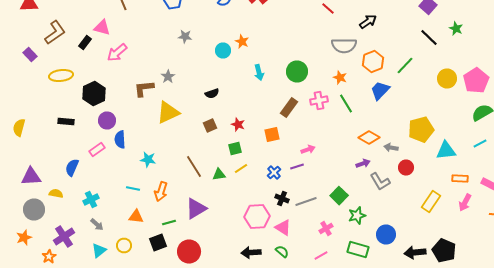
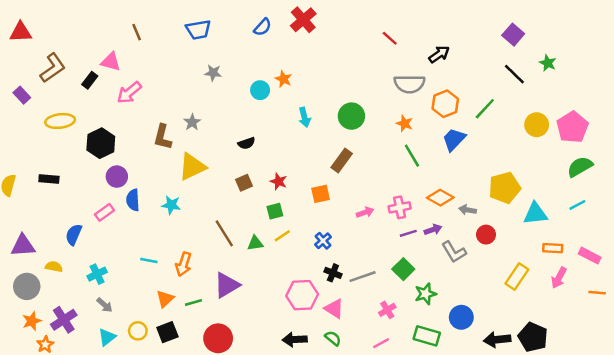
brown L-shape: (144, 88) -> (163, 137), turned -70
pink cross: (319, 100) -> (400, 207), moved
black rectangle: (66, 122) -> (49, 179), moved
cyan star: (148, 160) -> (171, 205), moved
purple line: (297, 166) -> (408, 233), moved
orange triangle: (136, 216) -> (165, 299), moved, turned -49
orange star: (24, 238) -> (32, 321), moved
black square: (158, 242) -> (167, 332), moved

